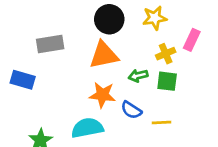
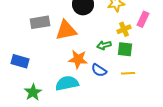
orange triangle: (104, 55) -> (66, 30), moved
blue rectangle: (23, 80) -> (20, 61), moved
yellow line: (162, 122) -> (128, 73), moved

